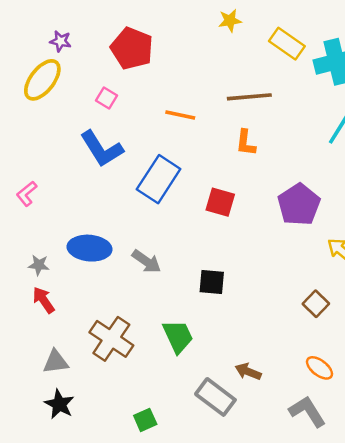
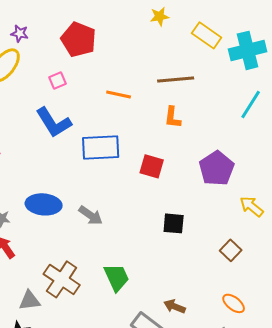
pink square: (106, 98) -> (58, 80), turned 36
blue rectangle: (159, 179) -> (101, 147), turned 54
black square: (212, 282) -> (174, 223), moved
gray triangle: (56, 362) -> (30, 300), moved

